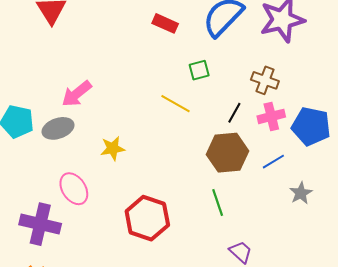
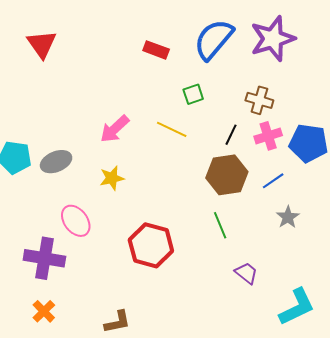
pink arrow: (77, 94) -> (115, 129), moved
gray star: (301, 193) -> (288, 217), moved

